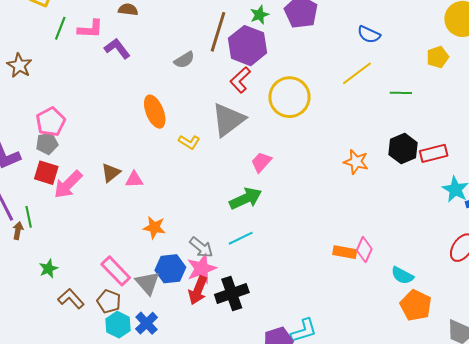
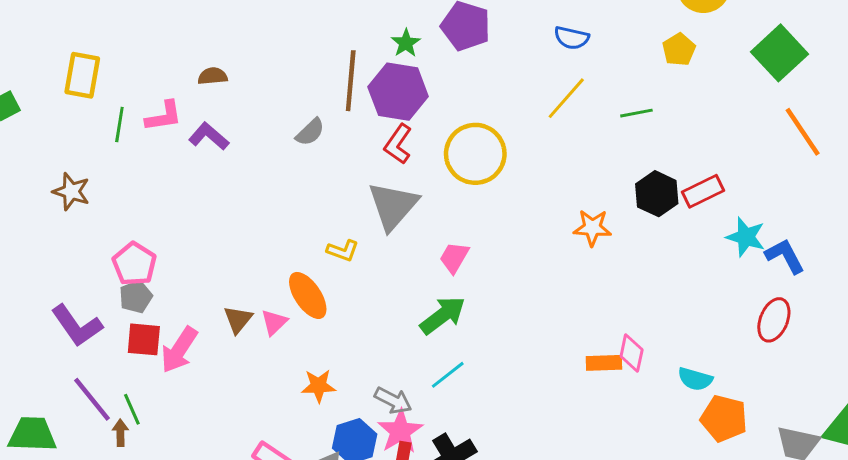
orange ellipse: (155, 112) -> (308, 295), moved
pink triangle: (134, 180) -> (274, 322), turned -30

